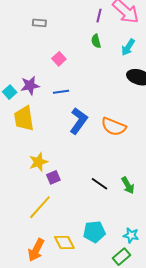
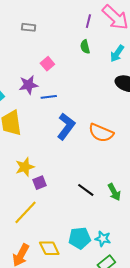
purple star: (30, 86) -> (28, 85), moved
cyan star: (131, 235) -> (103, 239), moved

